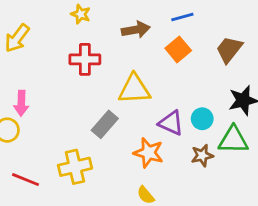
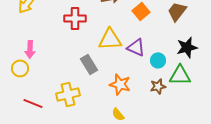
purple triangle: (171, 123) -> (136, 47), moved
gray rectangle: (105, 124) -> (89, 64), turned -72

